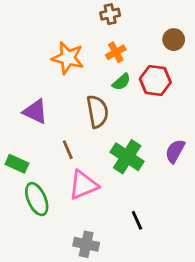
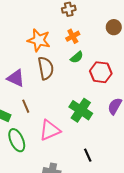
red hexagon: (155, 80) -> (101, 72), moved
brown semicircle: (97, 112) -> (46, 68), moved
brown line: (68, 150) -> (26, 106), moved

